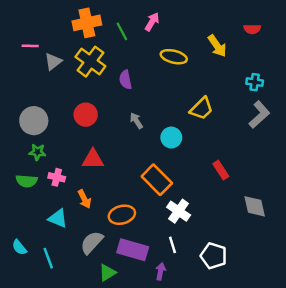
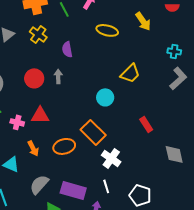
yellow cross: (90, 62) -> (38, 34), size x0.7
gray arrow: (136, 121) -> (58, 76), moved, turned 32
pink cross: (57, 177) -> (17, 122), moved
orange ellipse: (122, 215) -> (64, 146), moved

